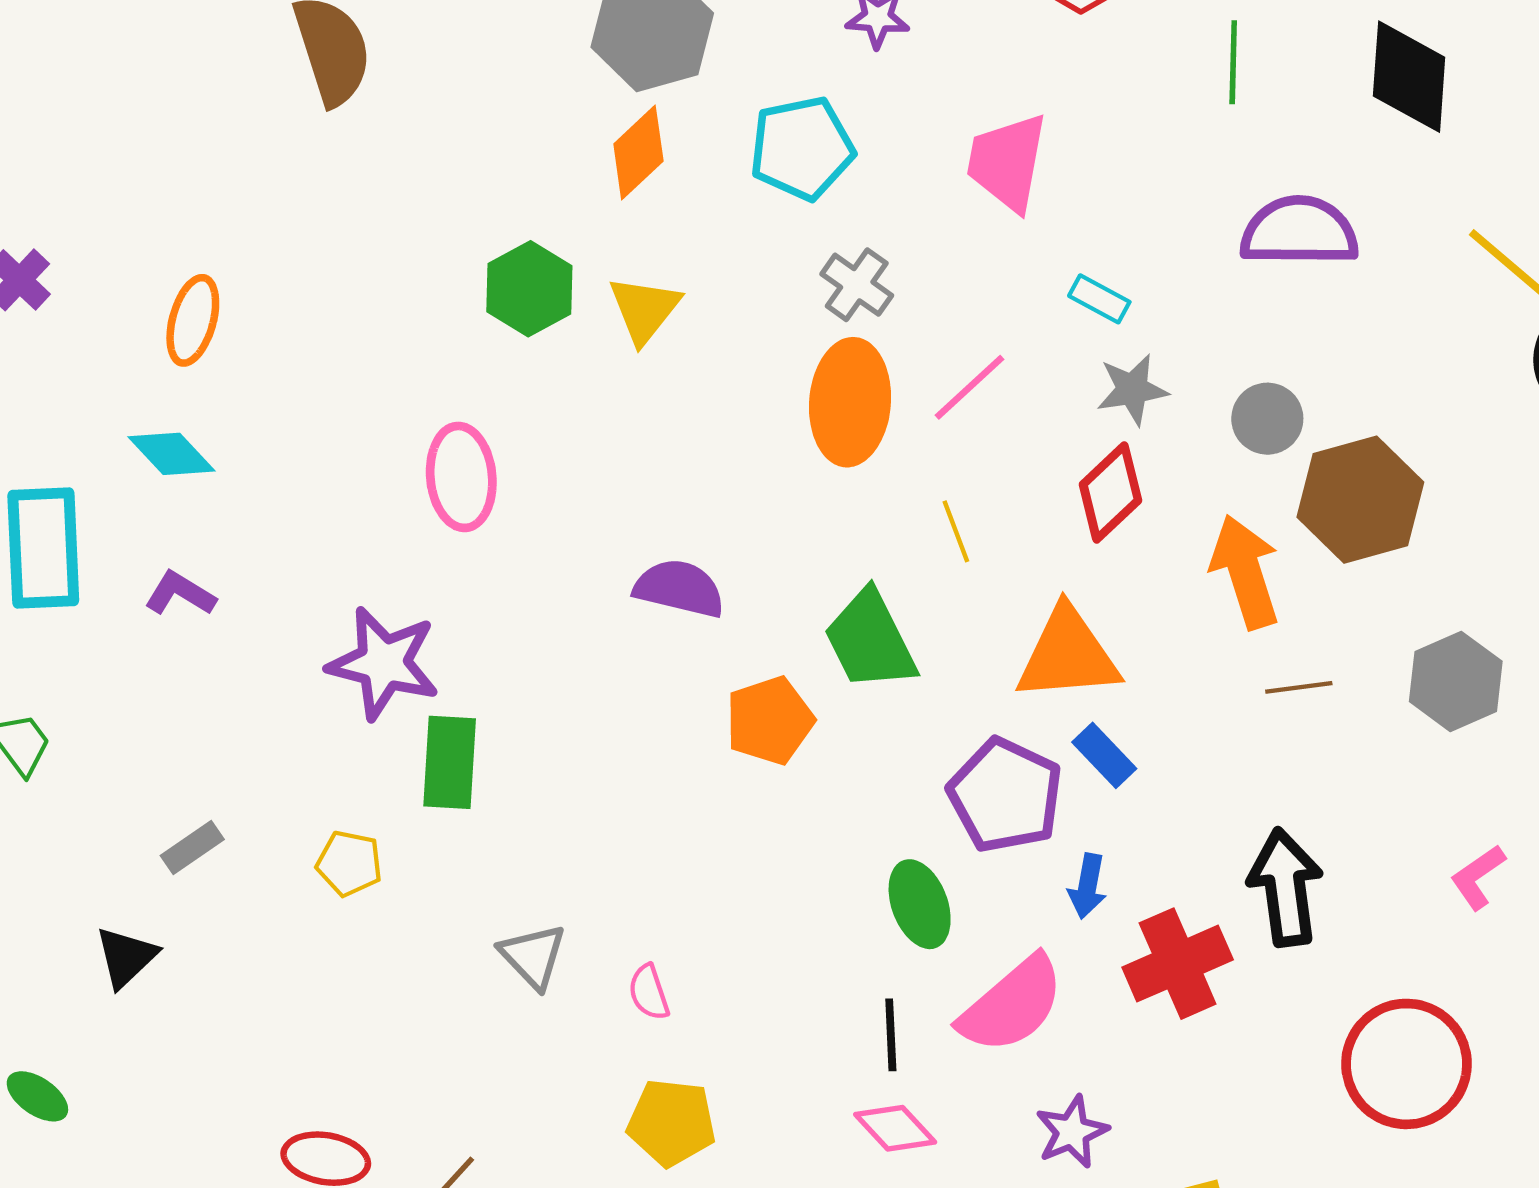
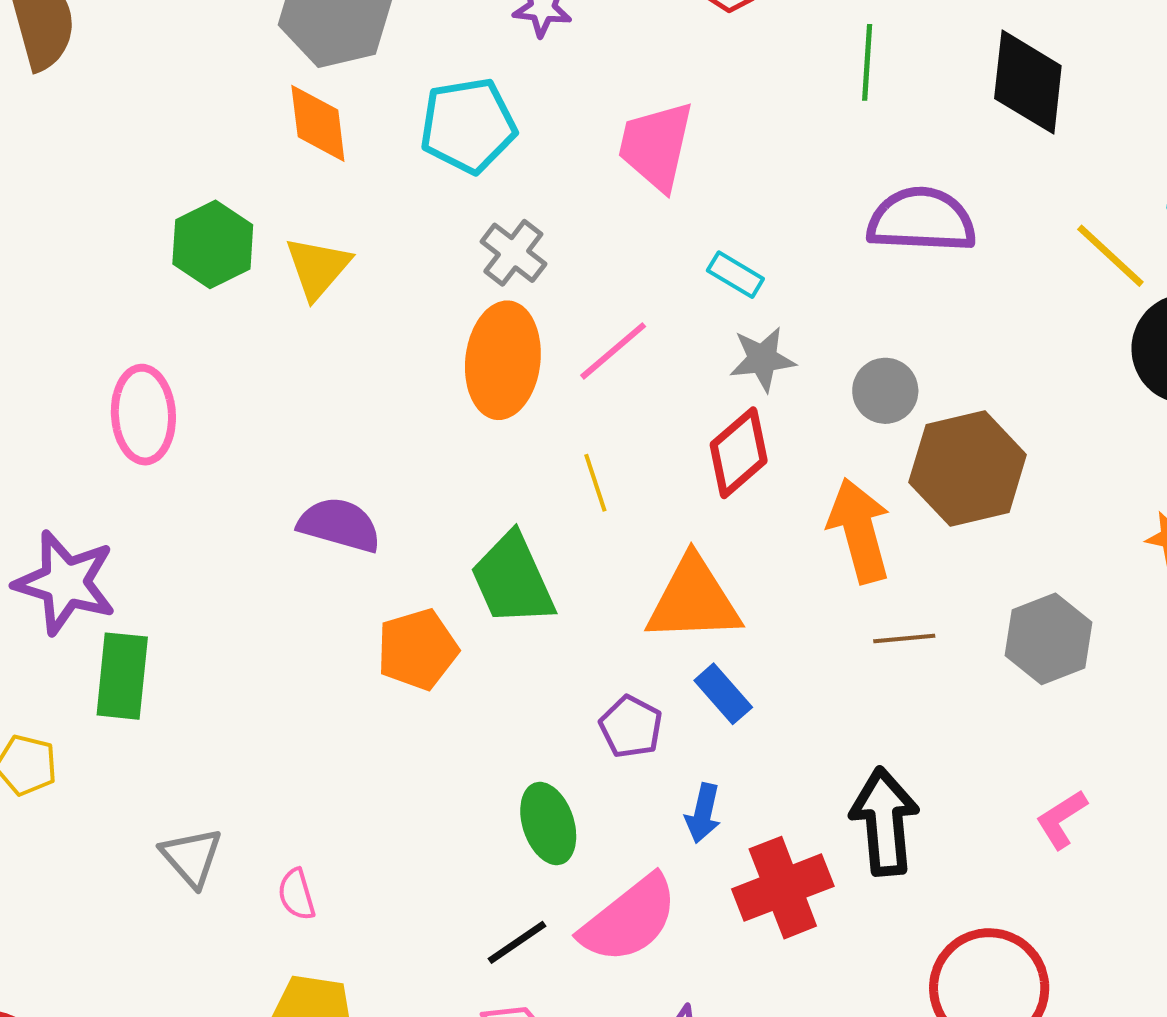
orange diamond: (638, 152) -> (318, 123), turned -56
purple pentagon: (1005, 795) -> (631, 727), size x0.6
black line: (891, 1035) -> (517, 942), turned 56

